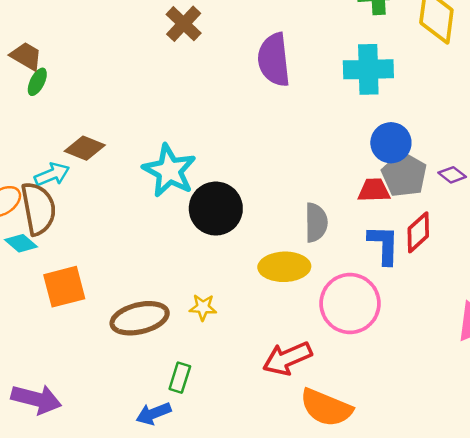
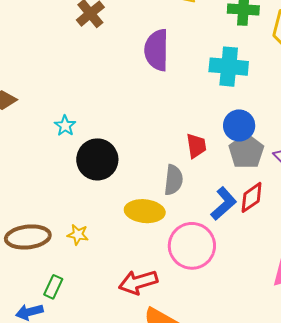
cyan star: (169, 171) -> (65, 126), size x0.5
red trapezoid: (374, 190) -> (196, 146), moved, turned 76
blue L-shape: (384, 245) -> (224, 204), turned 40

